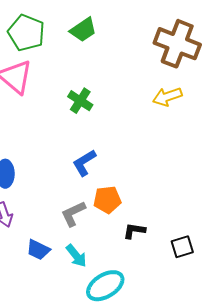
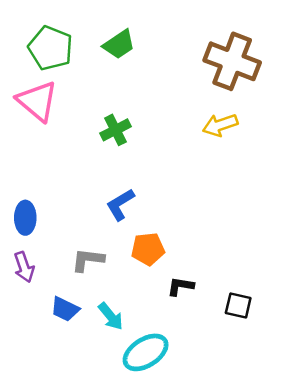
green cross: (80, 101) -> (115, 130), turned 30
gray L-shape: (73, 214) -> (88, 260), moved, turned 32
black square: (182, 247) -> (238, 306), turned 30

